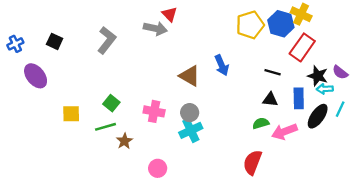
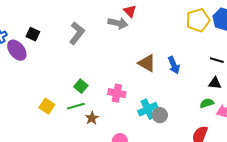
blue arrow: (222, 65) -> (174, 65), moved
purple ellipse: (36, 76) -> (17, 50), moved
gray circle: (190, 113) -> (160, 115), moved
yellow square: (71, 114) -> (47, 106), moved, turned 35

